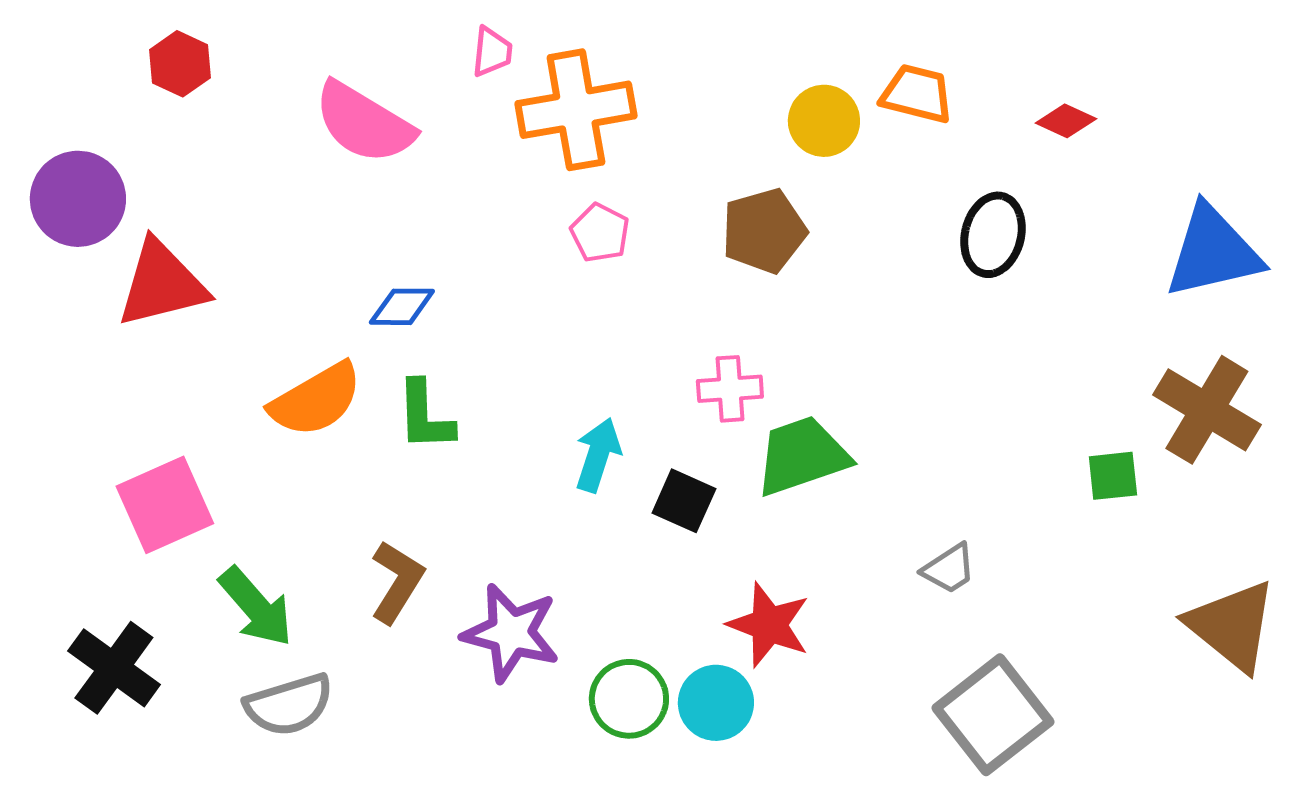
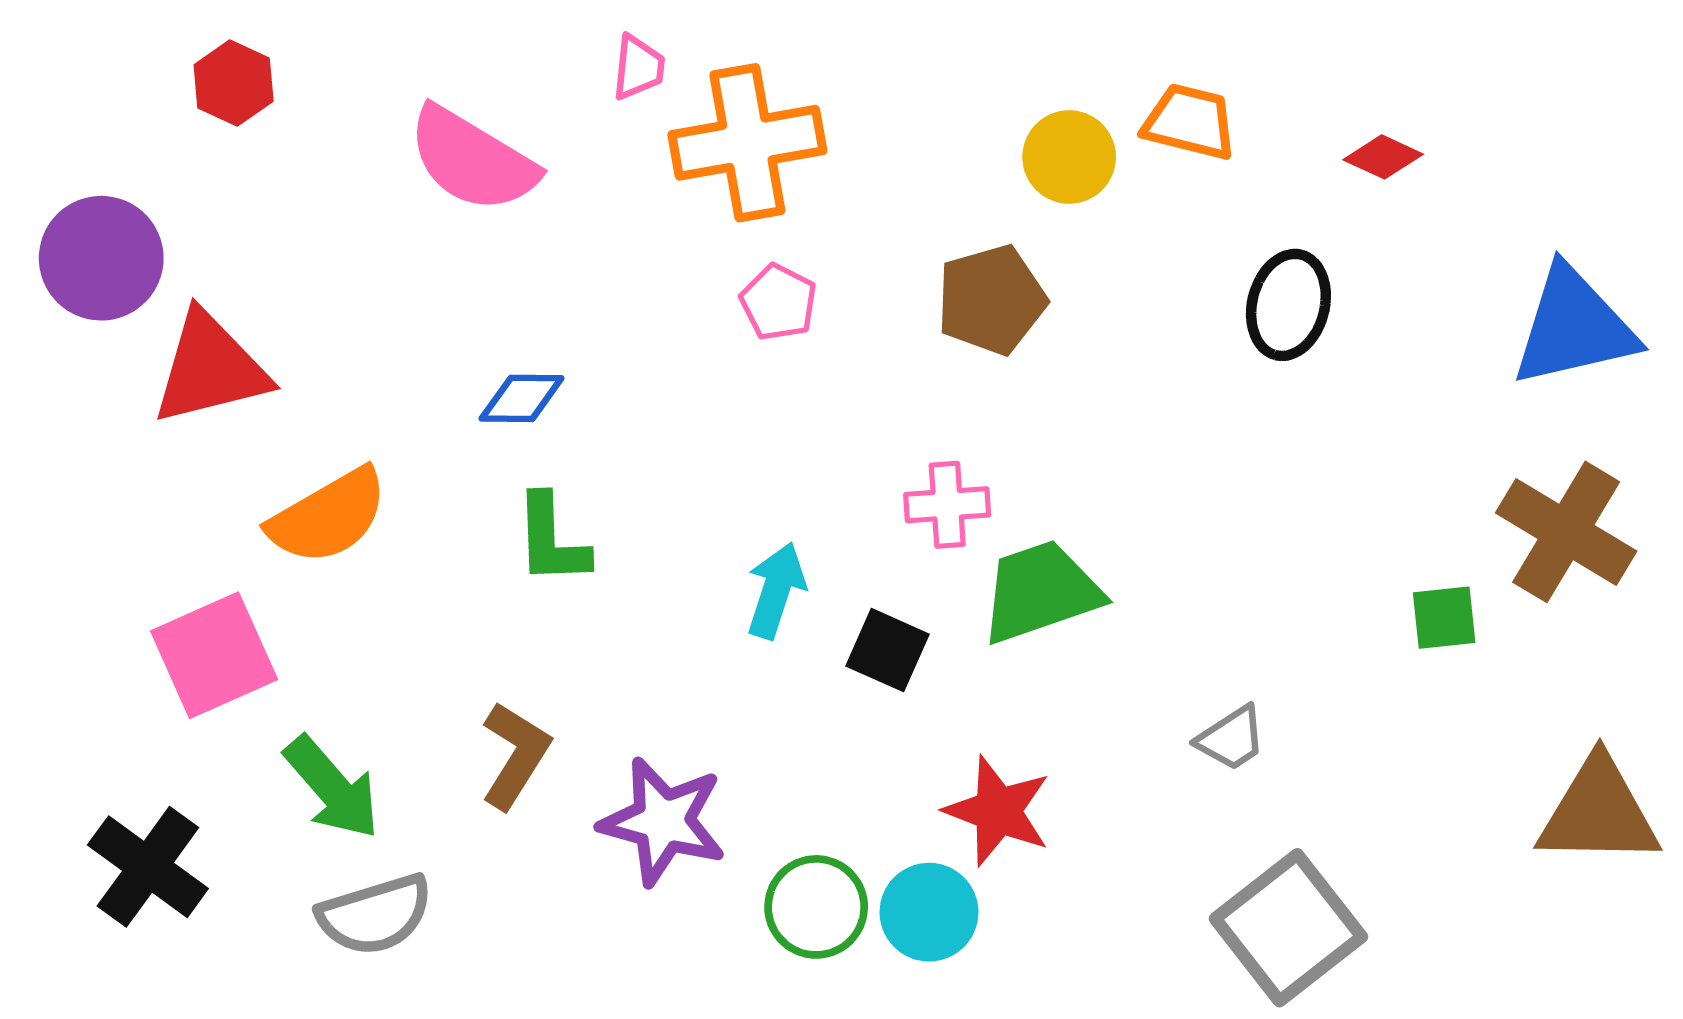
orange semicircle: (316, 400) -> (328, 516), moved
brown triangle: (1232, 626) -> (1599, 812), turned -38

